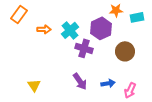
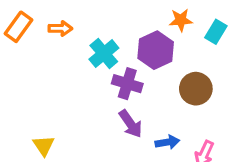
cyan rectangle: (137, 17) -> (216, 32), turned -48
orange arrow: (44, 29) -> (60, 28), moved
purple arrow: (80, 81) -> (131, 124), moved

